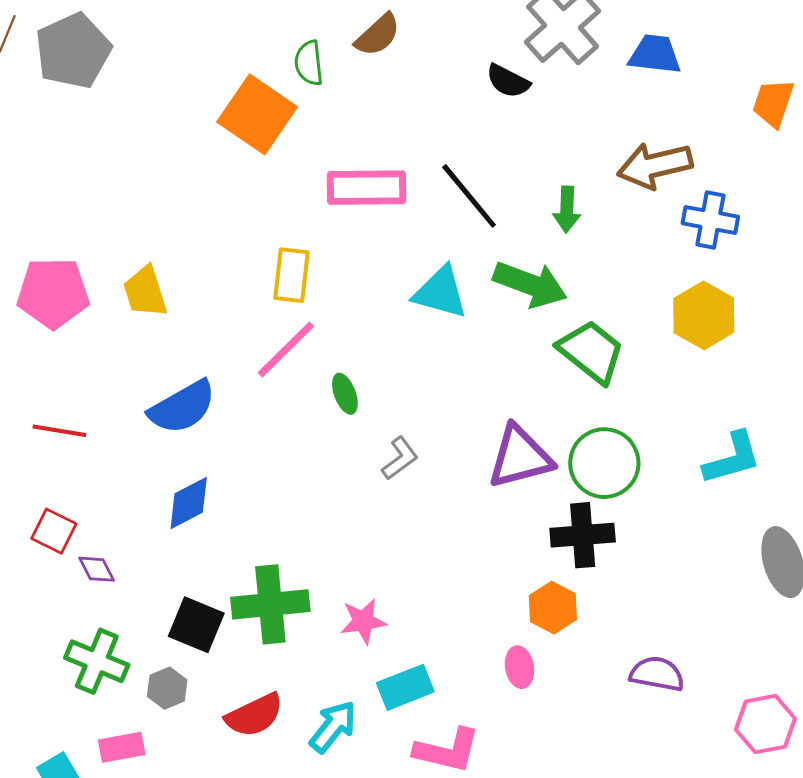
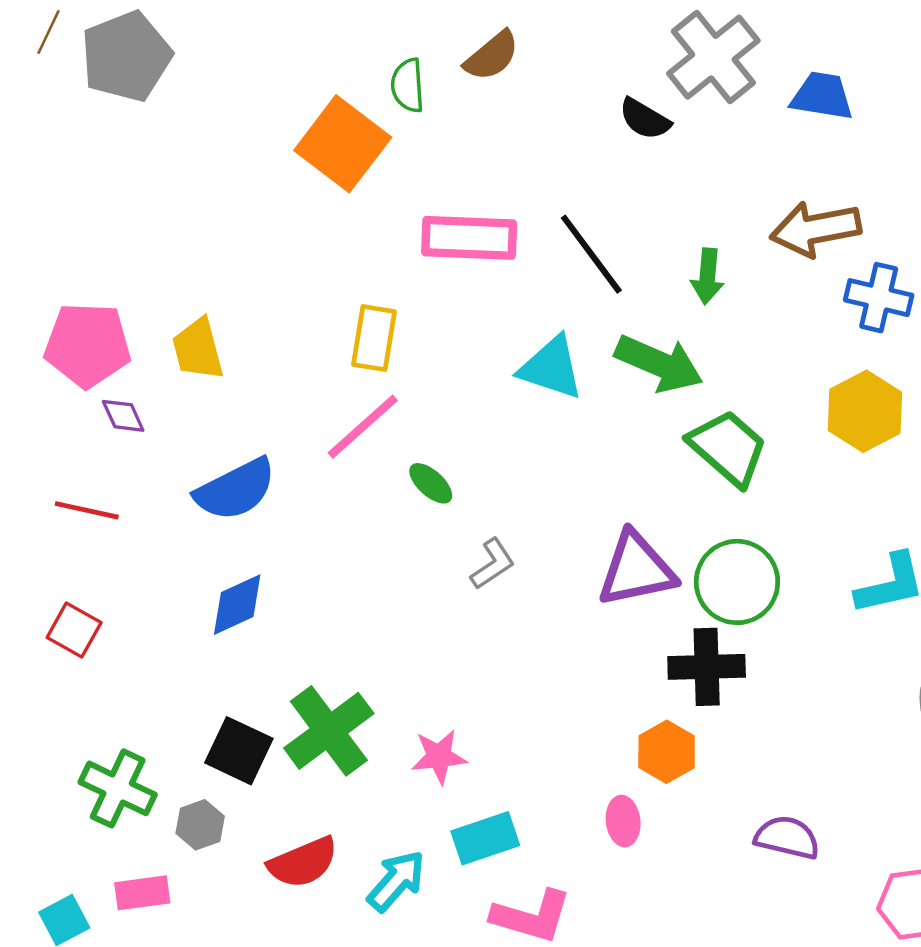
green ellipse: (345, 394) -> (431, 483), turned -30
purple diamond: (97, 569) -> (123, 416), moved
green cross: (270, 604) -> (329, 731), turned -34

